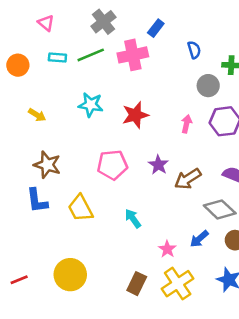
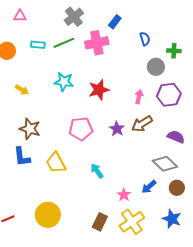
pink triangle: (46, 23) -> (20, 16), moved, turned -40
brown arrow: (188, 179) -> (142, 124), moved

